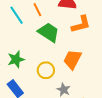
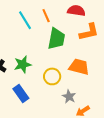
green trapezoid: (49, 32) -> (56, 39), turned 65
orange trapezoid: (72, 59) -> (79, 67), turned 75

